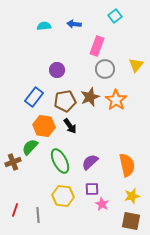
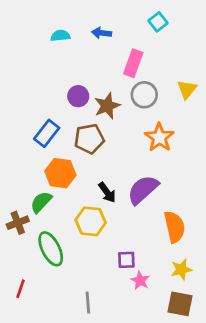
brown star: (90, 97) -> (107, 106), moved
black arrow: (70, 126) -> (107, 192), moved
green ellipse: (60, 161) -> (51, 249), moved
purple semicircle: (90, 162) -> (143, 190), moved, size x1.4
yellow hexagon: (63, 196) -> (91, 221), moved
gray line: (38, 215) -> (88, 302), moved

